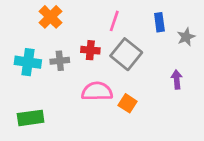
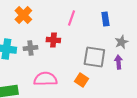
gray star: (186, 37) -> (121, 42), moved
gray square: (126, 54) -> (94, 57), moved, turned -30
pink semicircle: (97, 91) -> (45, 79), moved

